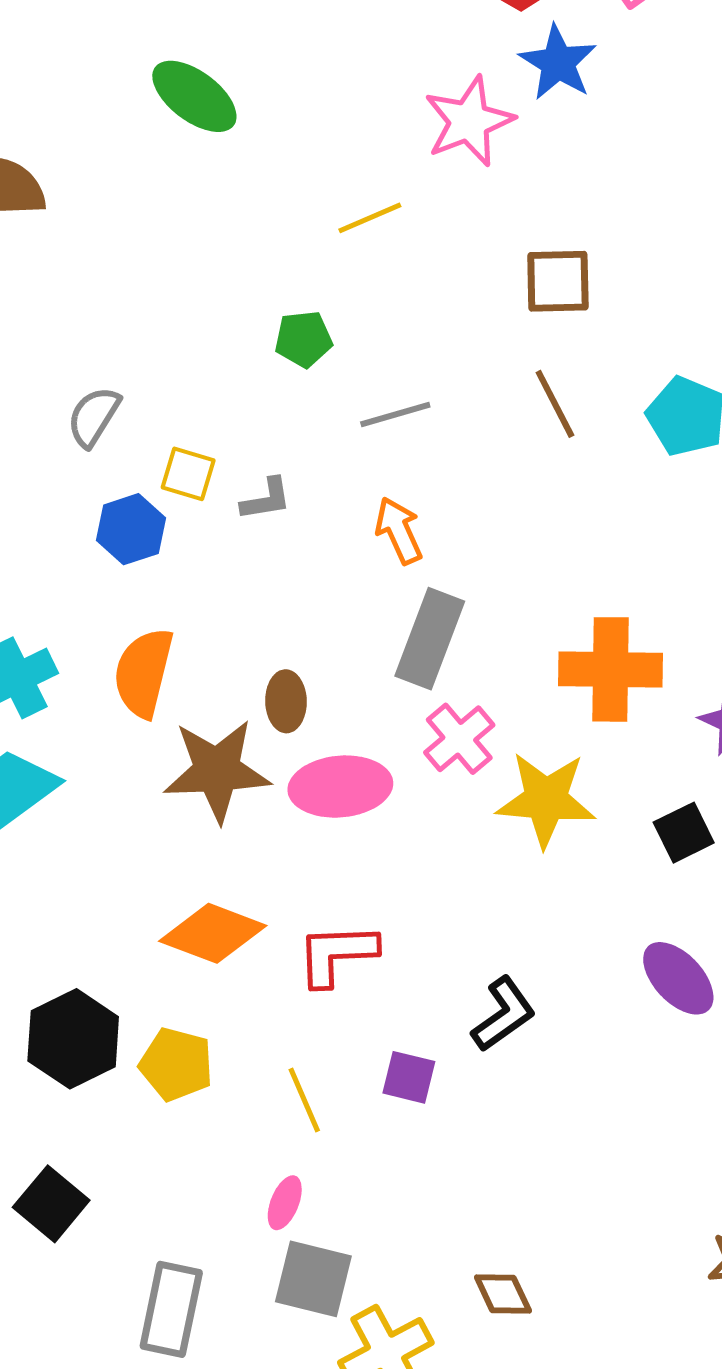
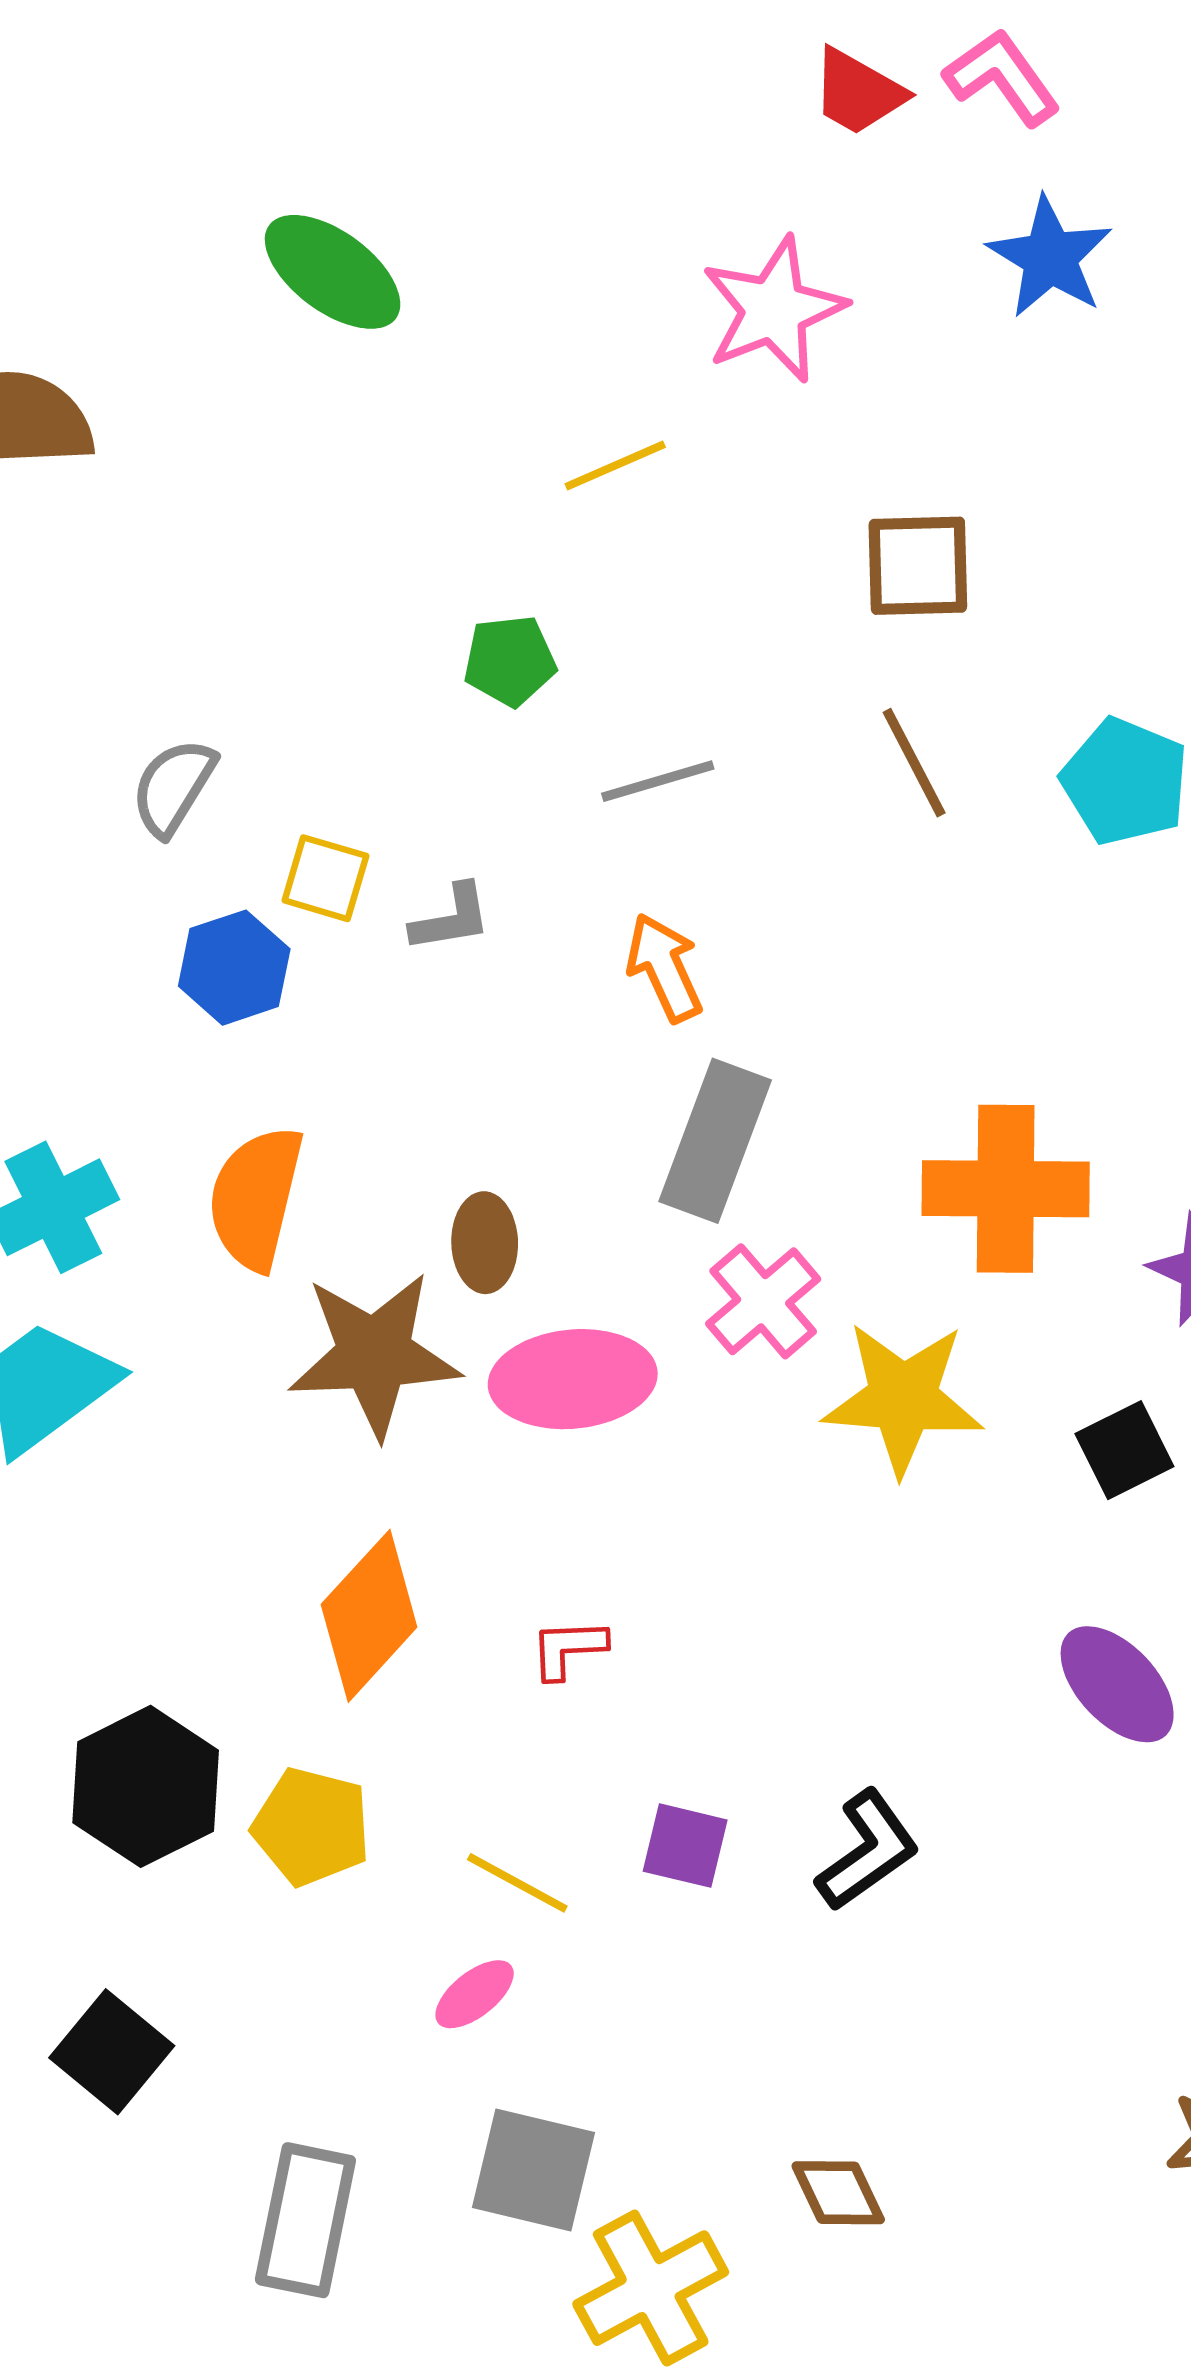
blue star: (558, 63) -> (1050, 257), moved
orange diamond: (213, 933) -> (369, 1616), turned -68
red L-shape: (337, 954) -> (568, 1649), size x0.6
black L-shape: (503, 1014) -> (868, 1850), moved
yellow line: (304, 1100) -> (517, 1883), turned -38
pink ellipse: (285, 1203) -> (475, 1994), moved, turned 30

